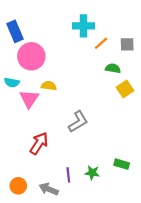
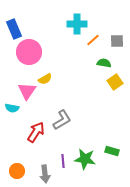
cyan semicircle: (12, 82) -> (12, 108), moved
yellow semicircle: (49, 86) -> (45, 79), turned 144
gray L-shape: (78, 122) -> (62, 120), moved
green star: (92, 173) -> (85, 159), size x1.5
gray arrow: (49, 189) -> (45, 174), turned -120

